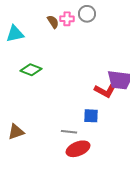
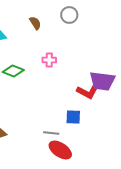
pink cross: (67, 19) -> (49, 60), moved
red ellipse: (78, 149) -> (60, 150), turned 55

